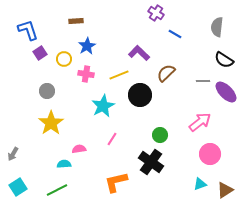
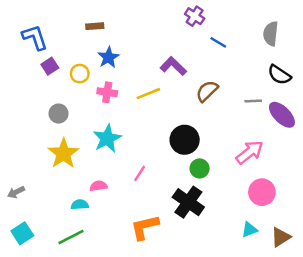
black circle: (140, 95) -> (185, 140), moved
cyan star: (103, 106) -> (107, 138), moved
gray arrow: (13, 154) -> (16, 192), turned 32

